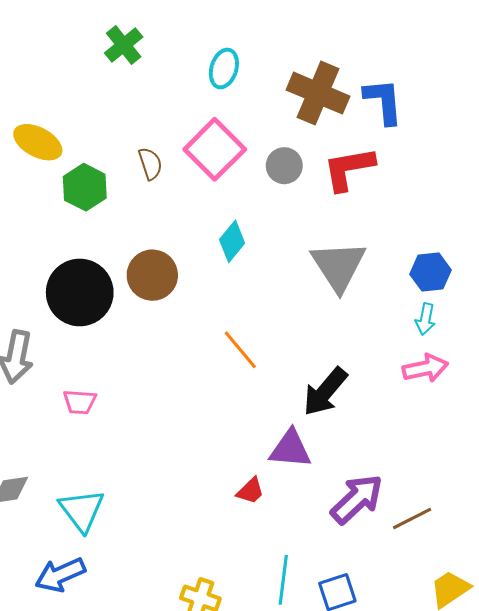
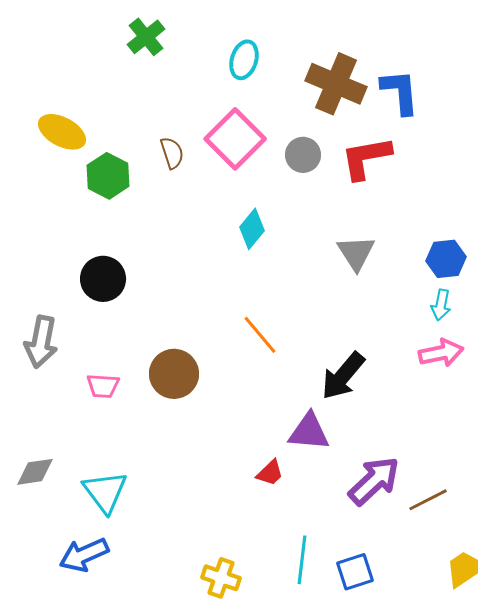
gray triangle: (338, 266) -> (356, 253), size x0.7
brown circle: (152, 275) -> (174, 374), moved
black circle: (80, 292) -> (103, 279), size x0.7

